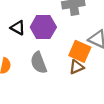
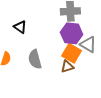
purple hexagon: (43, 27) -> (72, 33), moved

